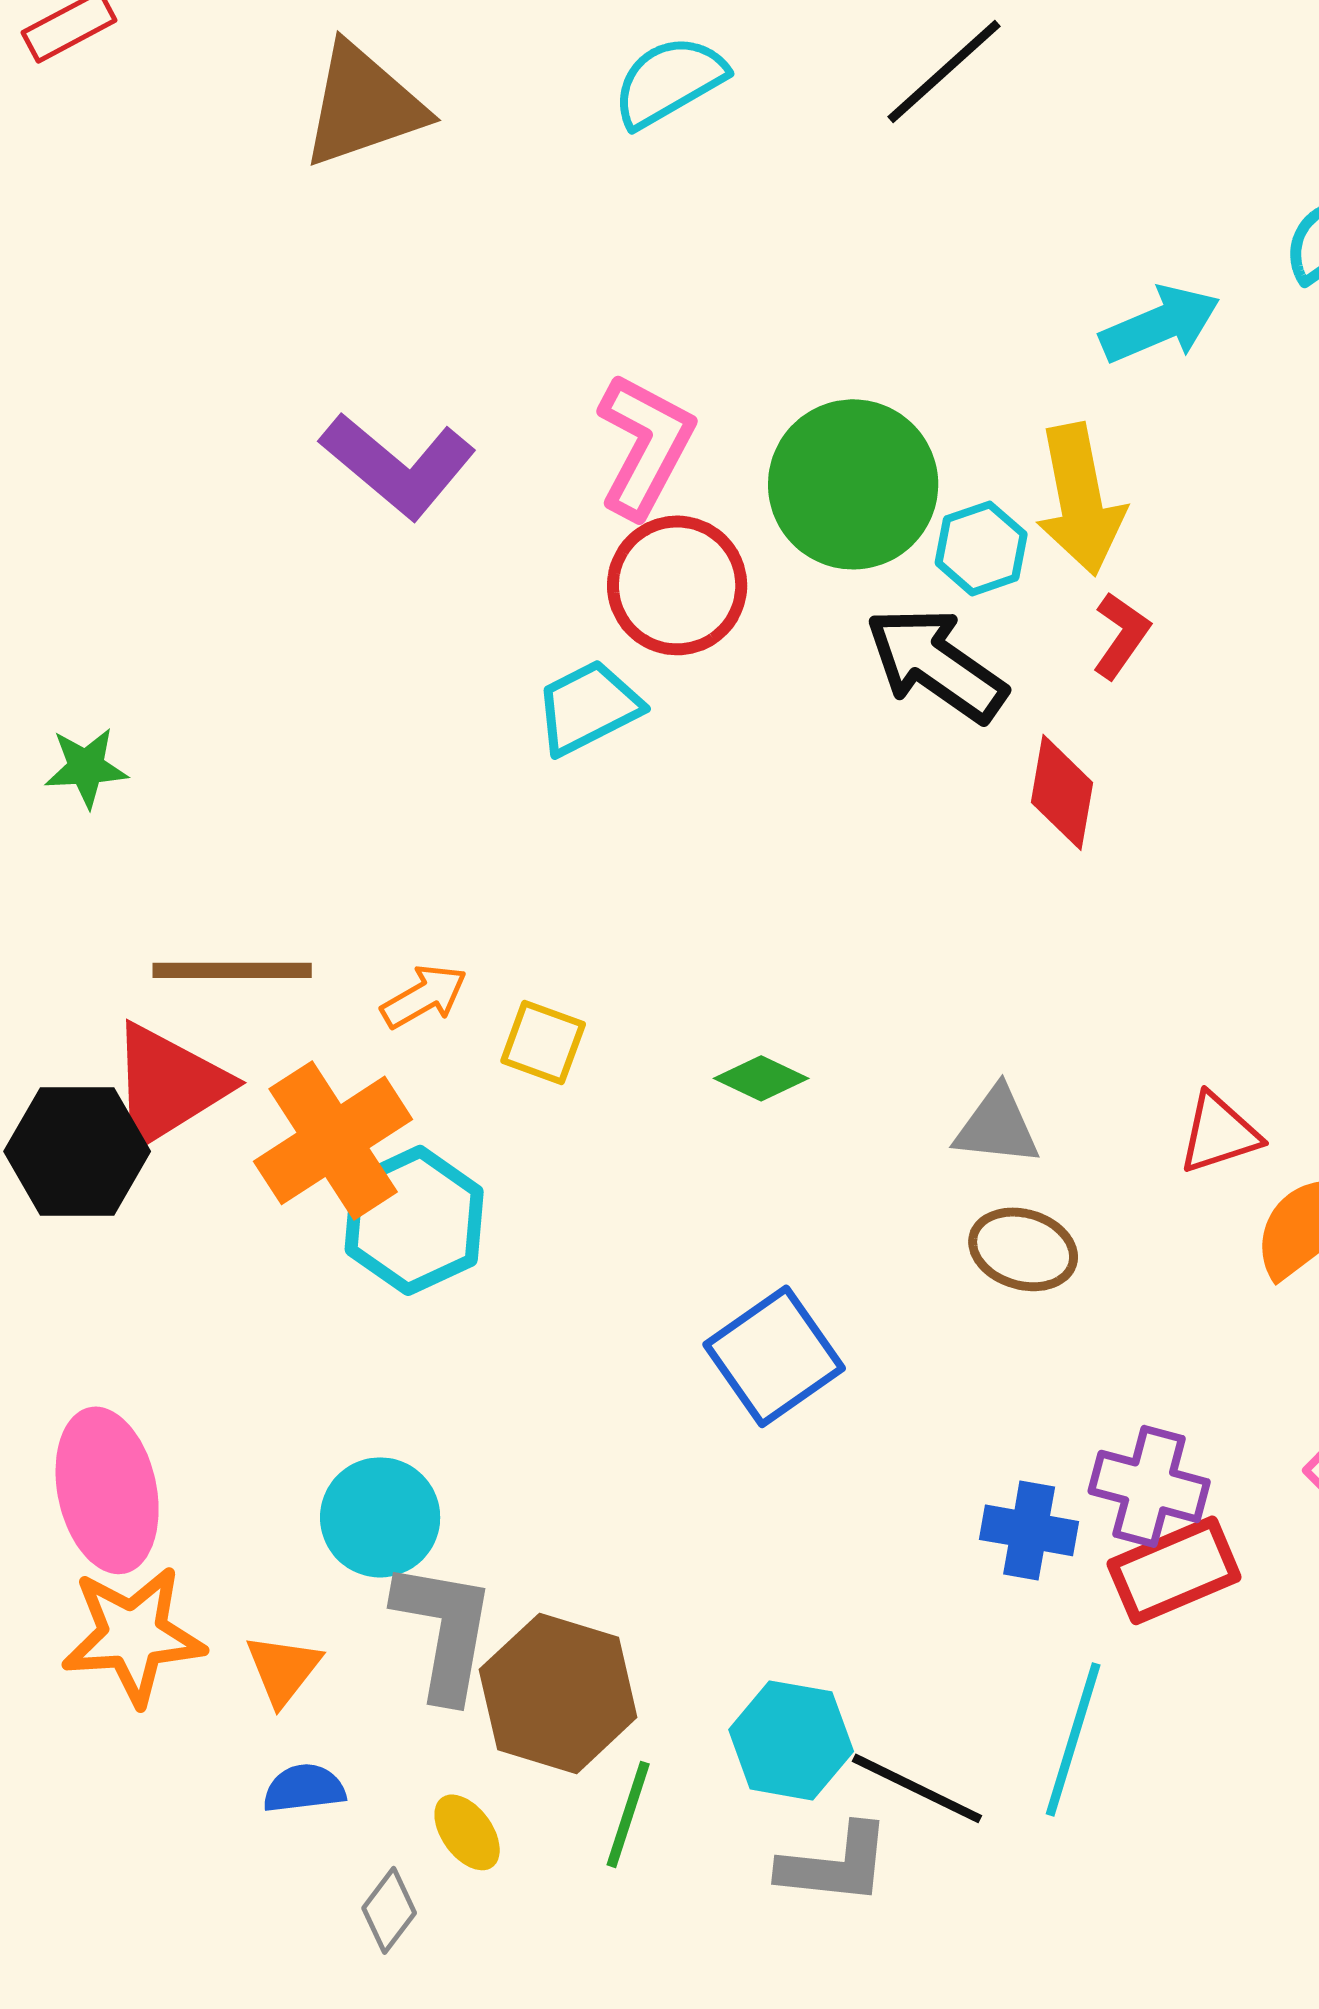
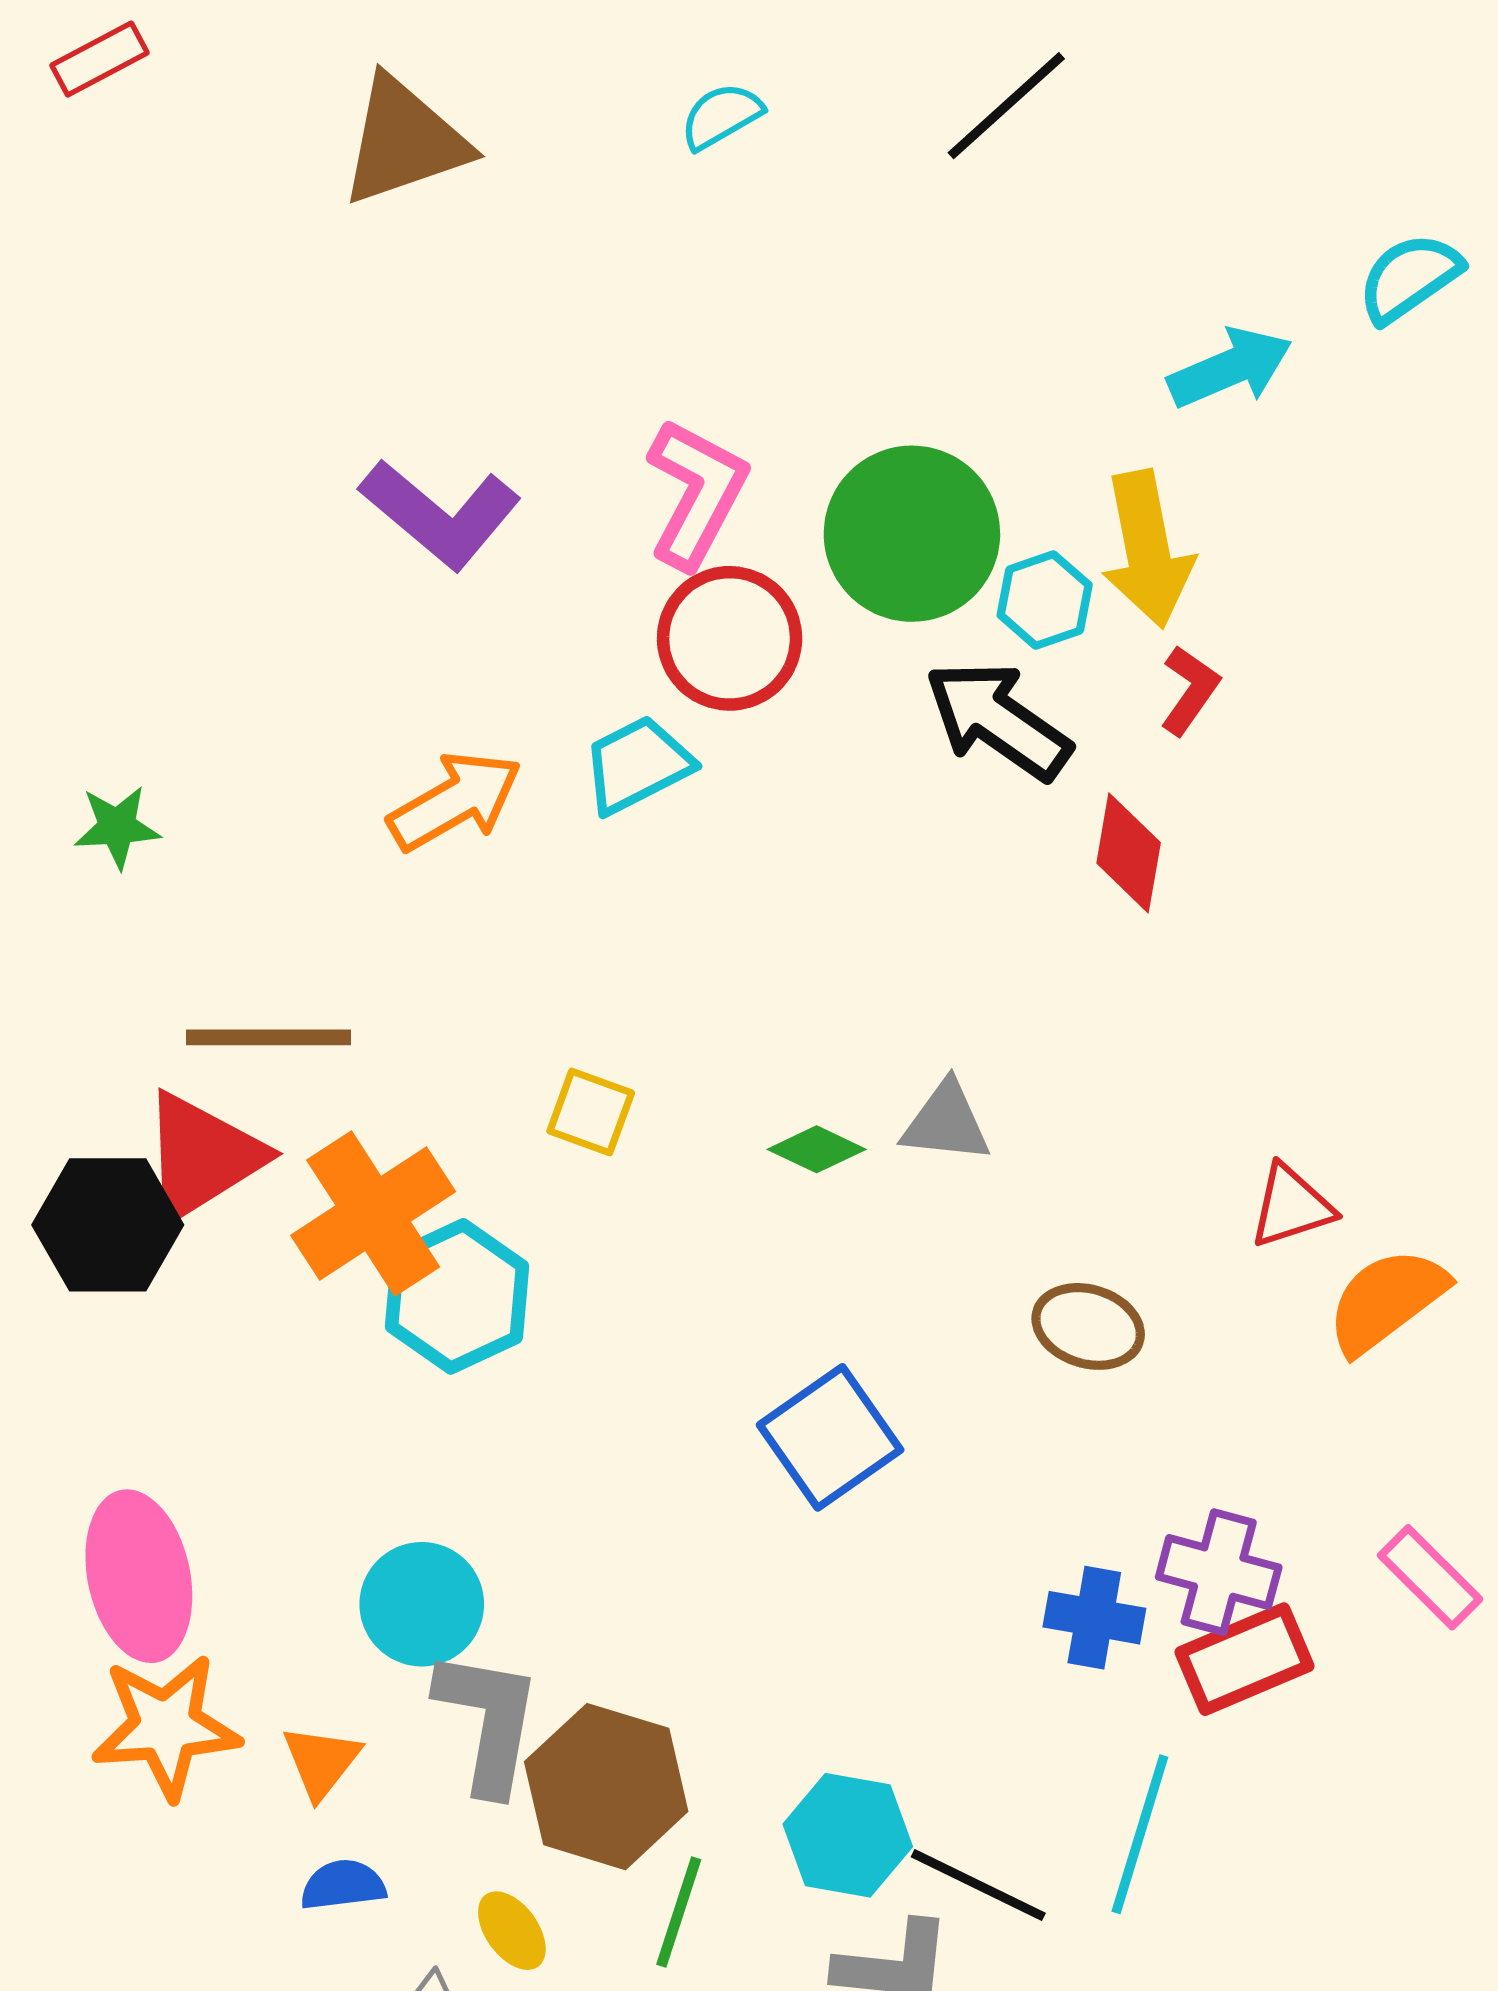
cyan semicircle: (669, 81) -> (721, 116), size x0.7
orange arrow: (424, 996) -> (455, 801), moved, size x1.5
gray triangle: (997, 1126) -> (946, 1122), moved

